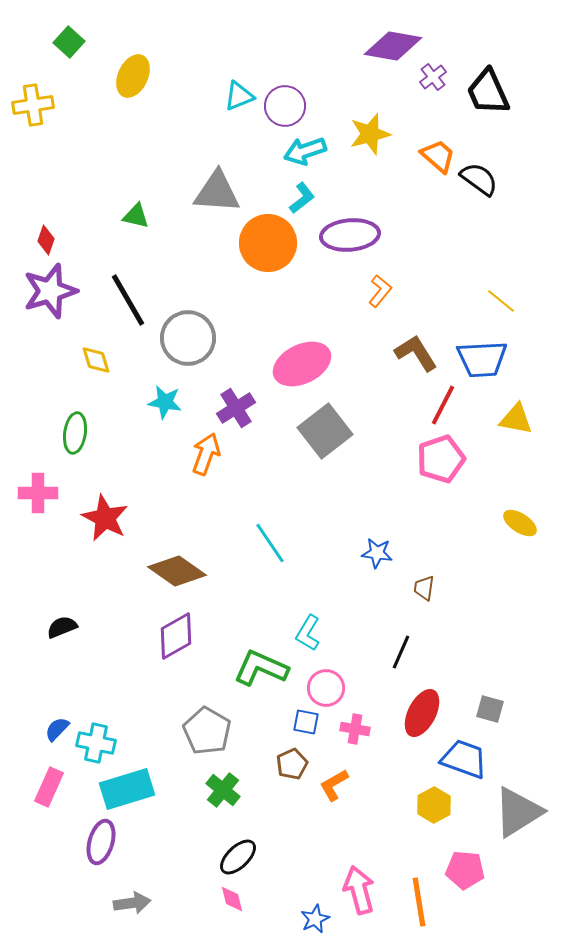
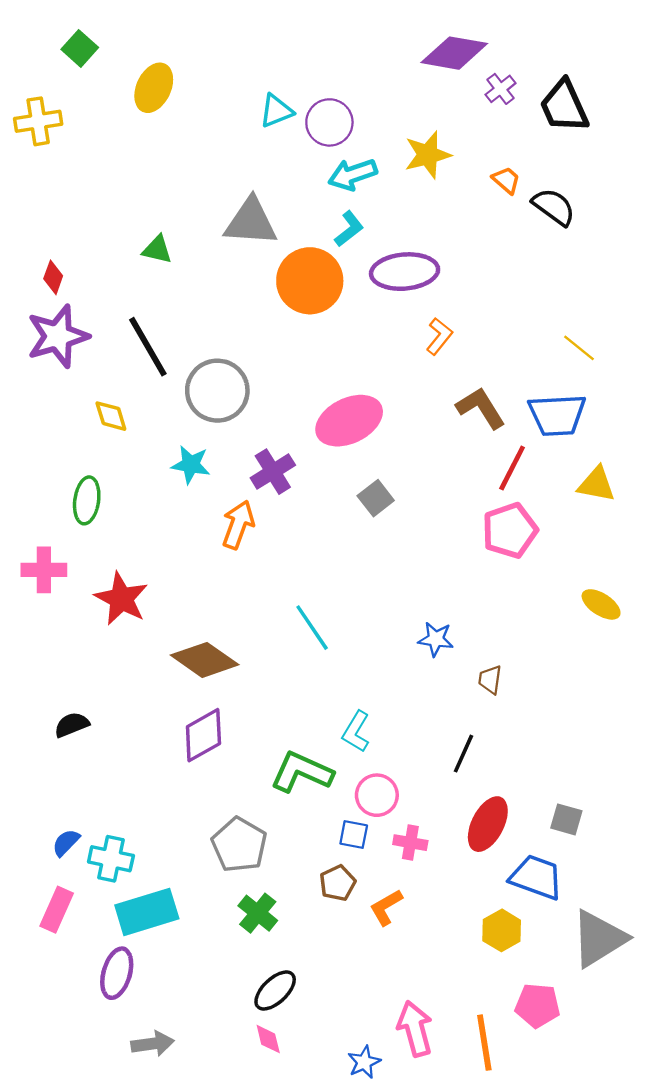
orange trapezoid: (438, 156) -> (506, 180), size x0.7
gray square: (325, 431) -> (376, 498), size x0.6

